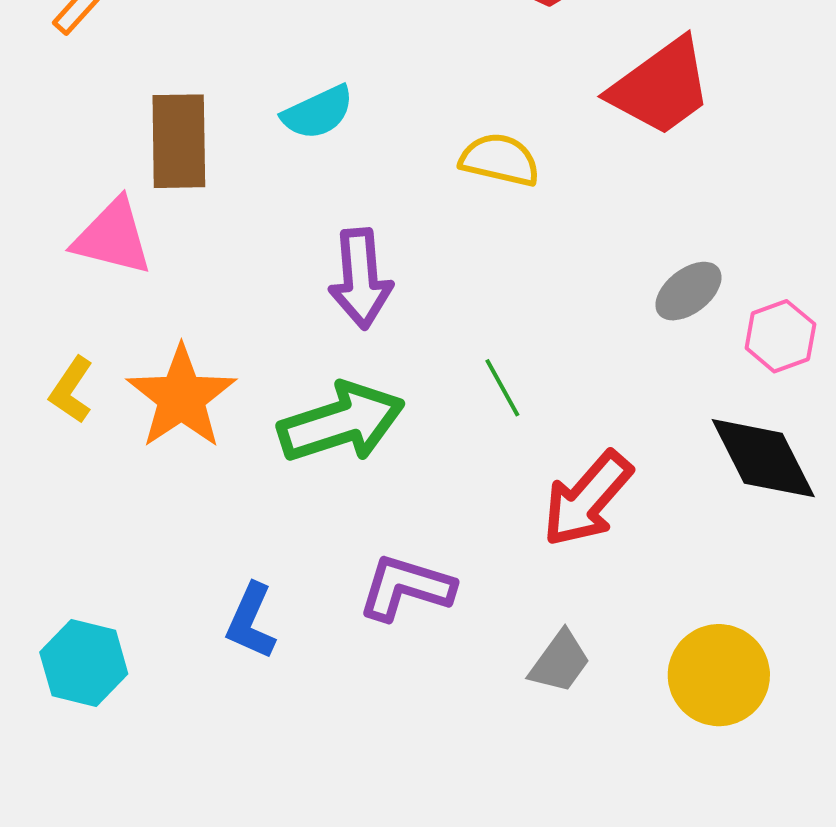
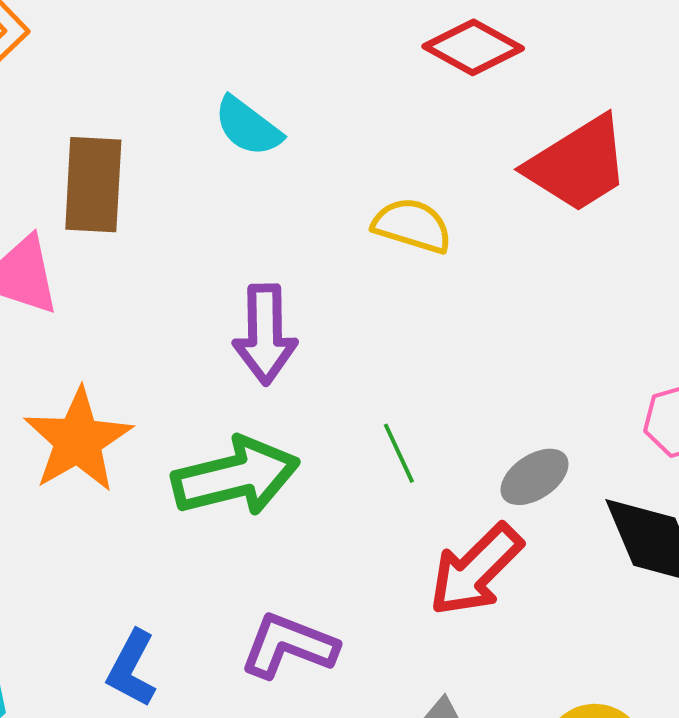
cyan semicircle: (318, 112) -> (248, 126), moved, turned 58
gray ellipse: (688, 291) -> (534, 477), moved

